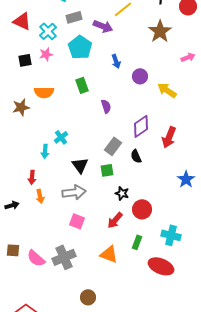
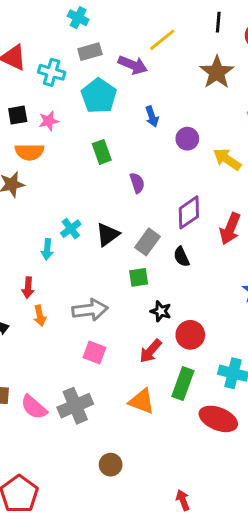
cyan cross: (48, 31) -> (52, 72), turned -30
pink star: (46, 54) -> (49, 121), moved
orange semicircle: (44, 92) -> (29, 152), moved
black triangle: (80, 165) -> (108, 235), moved, turned 30
green rectangle: (137, 242) -> (183, 384), size x1.5

